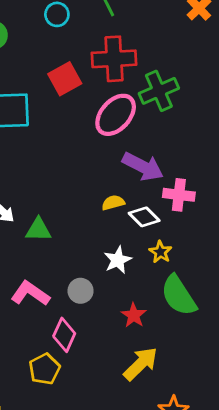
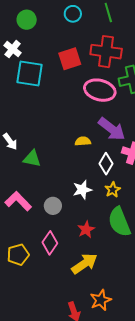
pink ellipse: (116, 115) -> (100, 90), turned 52
yellow semicircle: (113, 203) -> (83, 141), moved
white diamond: (144, 217) -> (106, 164), turned 65
pink diamond: (64, 335) -> (50, 243), moved

